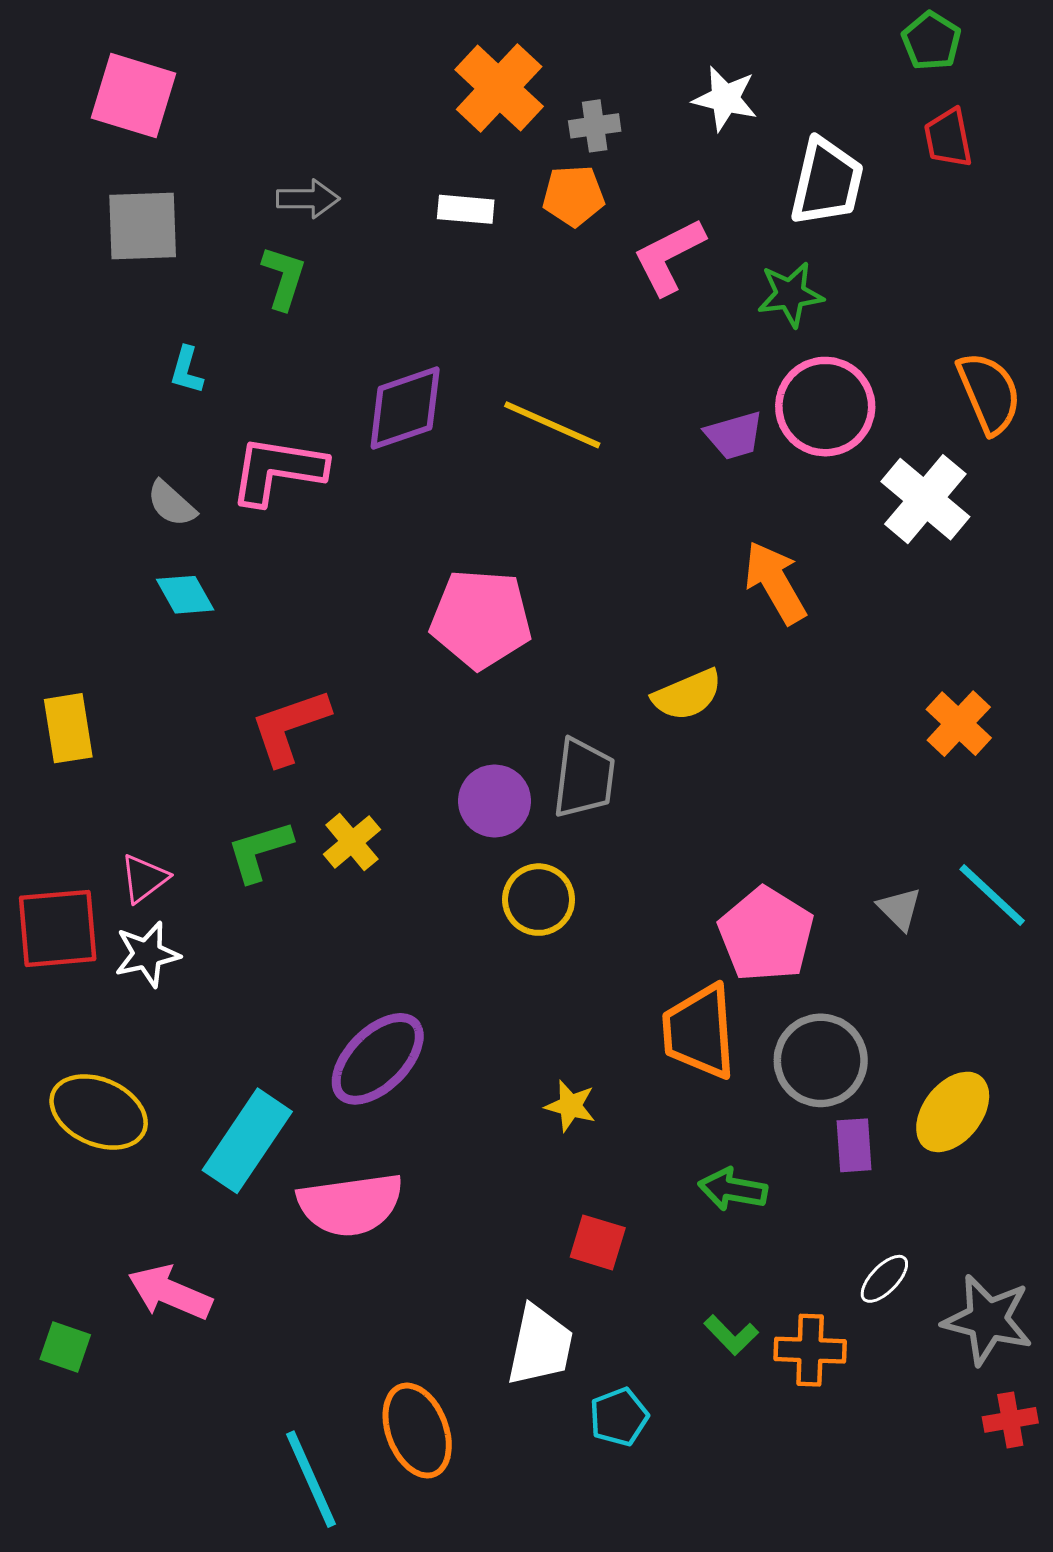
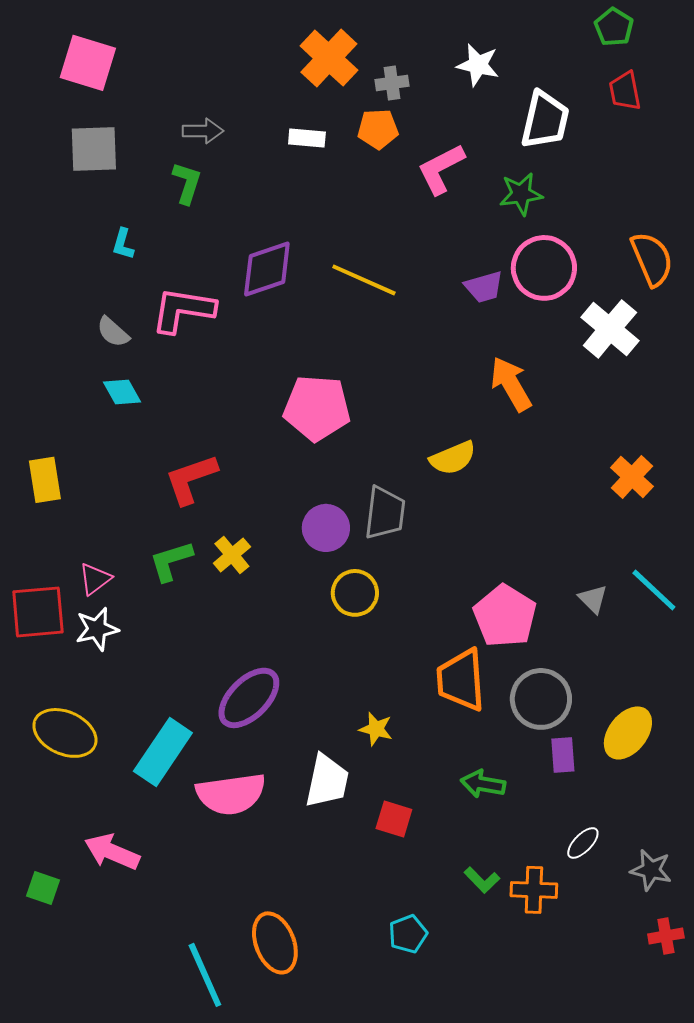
gray star: (988, 1320) -> (651, 870), size x0.7
white trapezoid: (540, 1346) -> (327, 781), moved

